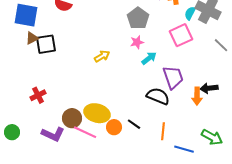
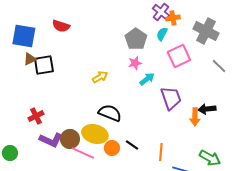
cyan semicircle: (190, 13) -> (162, 34), moved
black semicircle: (158, 96) -> (110, 113), moved
purple L-shape: (53, 134) -> (51, 140), moved

